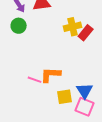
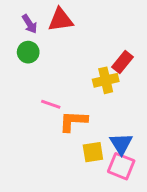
yellow cross: (73, 27) -> (106, 80), moved
pink line: (35, 80) -> (51, 104), moved

